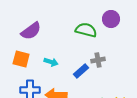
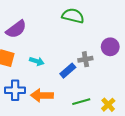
purple circle: (111, 19) -> (110, 47), moved
green semicircle: (86, 30) -> (73, 16), moved

